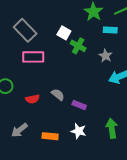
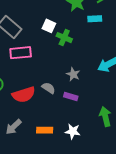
gray star: (106, 56) -> (73, 74), moved
red semicircle: (33, 99) -> (24, 95), size x1.6
white star: (78, 131) -> (73, 131), moved

